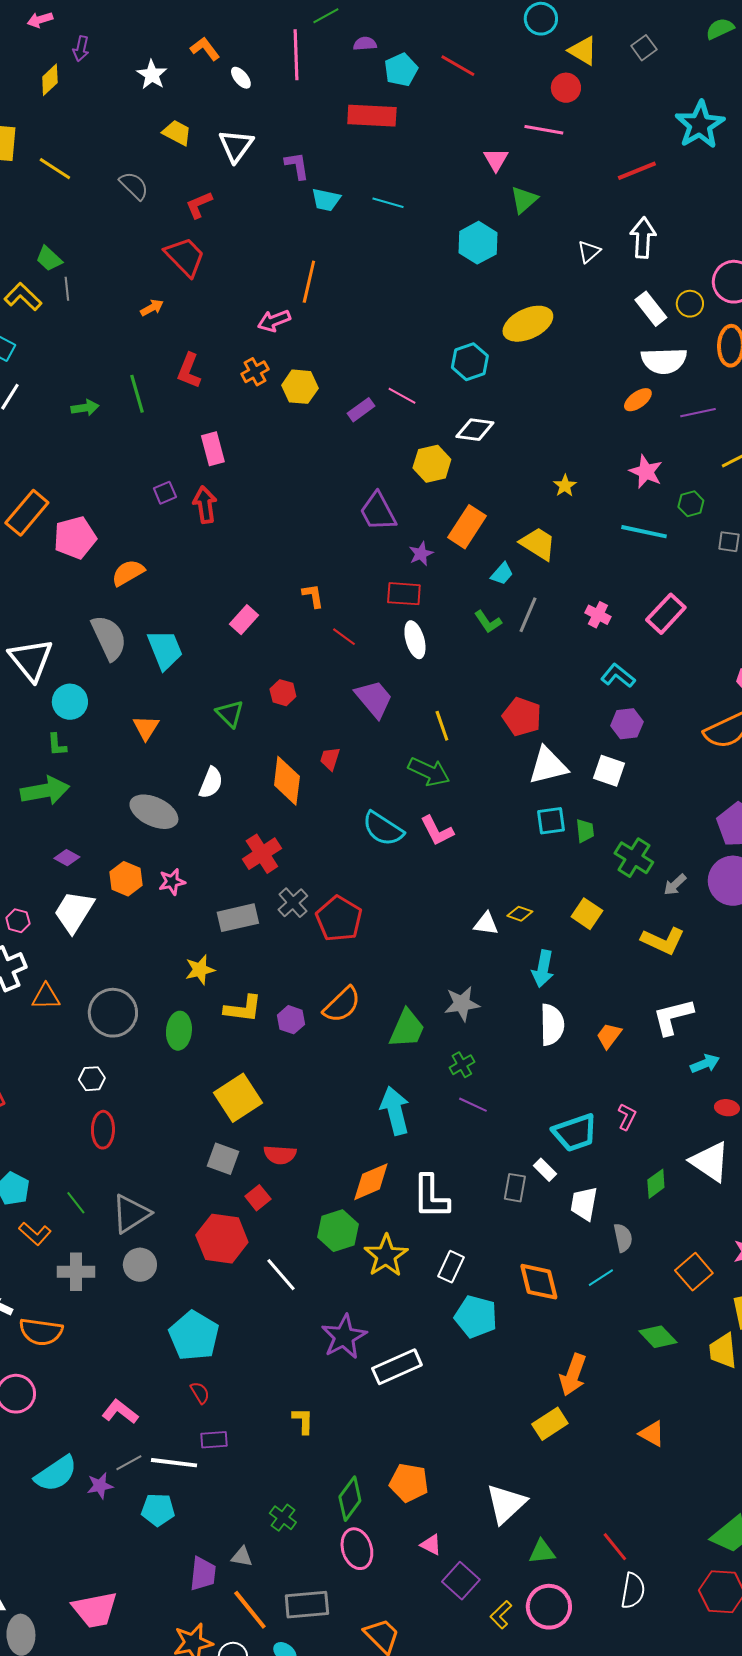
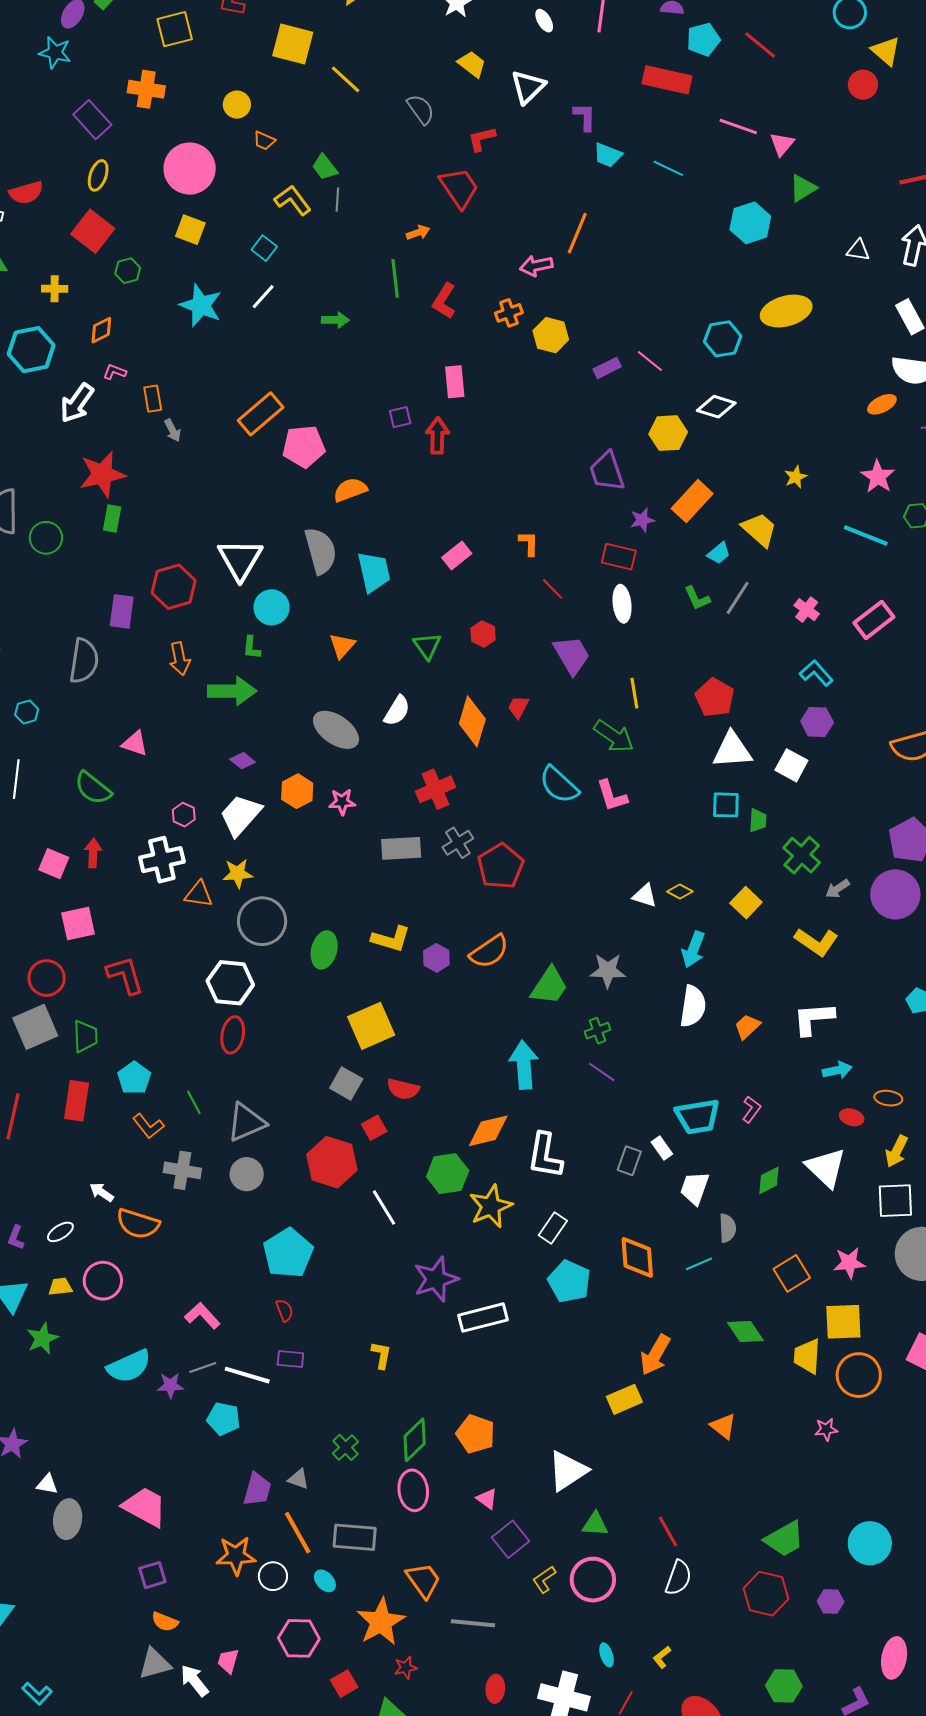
pink line: (544, 130) -> (738, 126), moved
white triangle: (589, 252) -> (858, 250), turned 40
green line: (137, 394) -> (395, 278), moved
yellow star: (200, 970) -> (238, 873), moved
white hexagon: (92, 1079) -> (230, 983), size x1.8
pink trapezoid: (95, 1610) -> (145, 1507), turned -150

